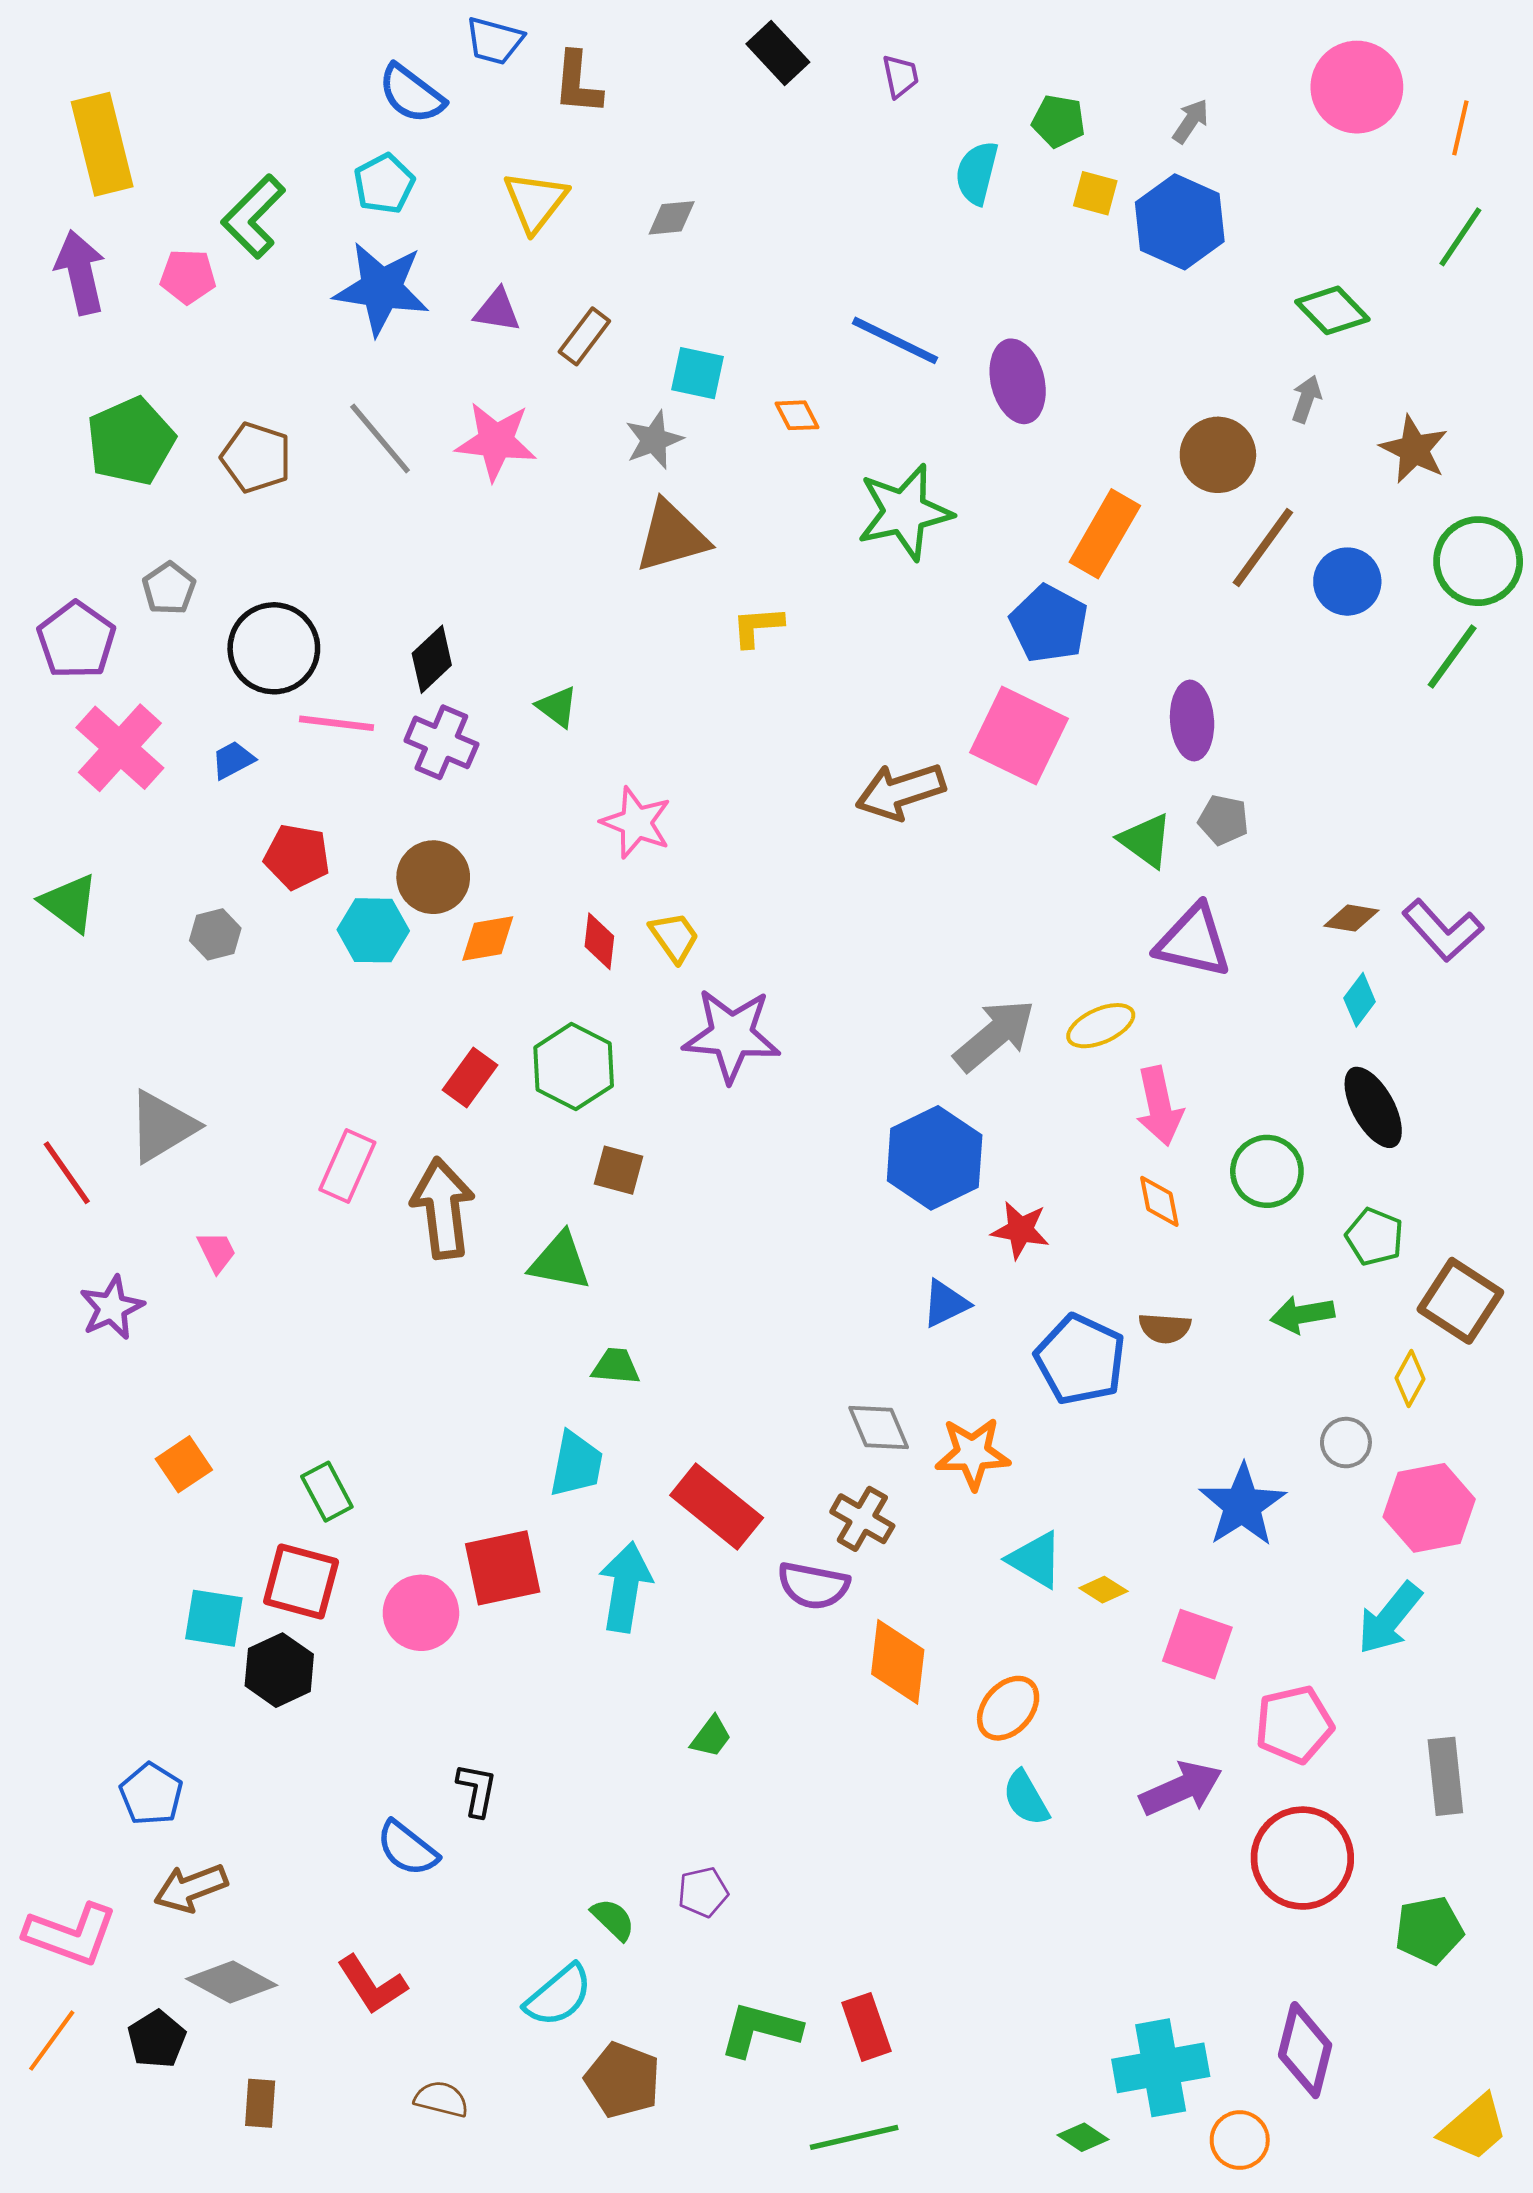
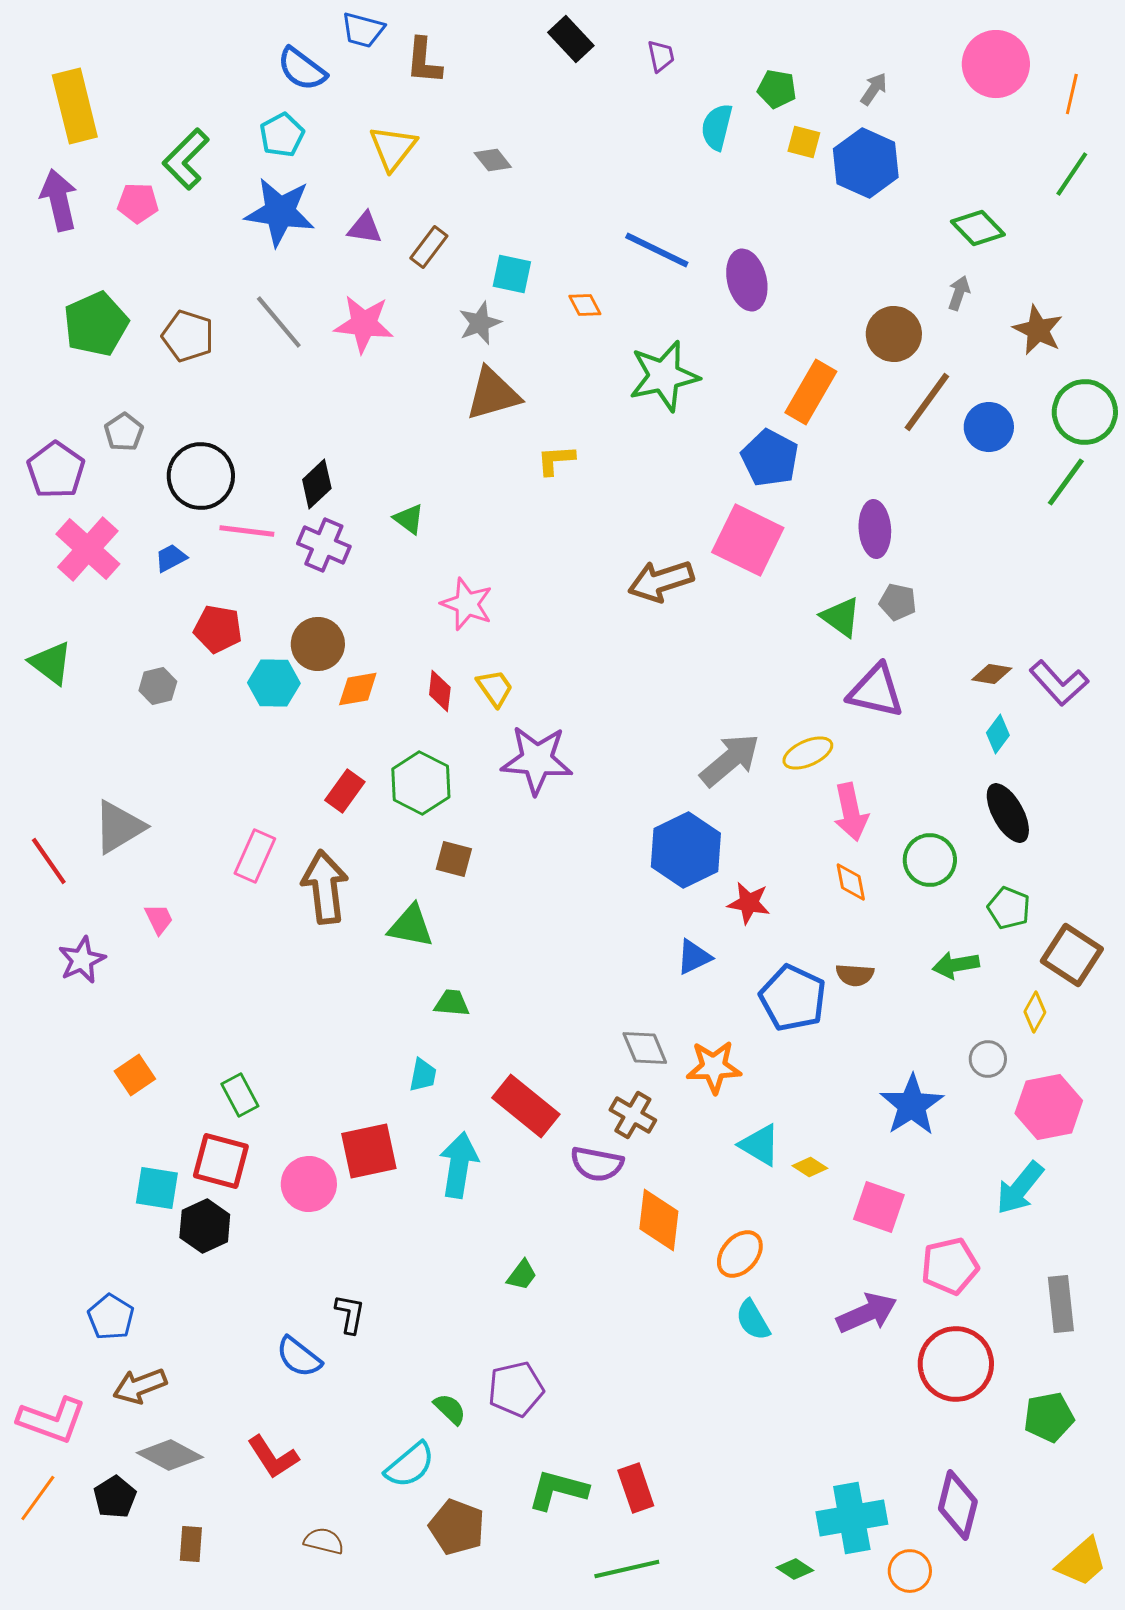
gray diamond: (672, 218) -> (493, 160), turned 57
cyan trapezoid: (576, 1464) -> (423, 1075), size x0.7
purple pentagon: (703, 1892) -> (516, 1389), size x1.5

